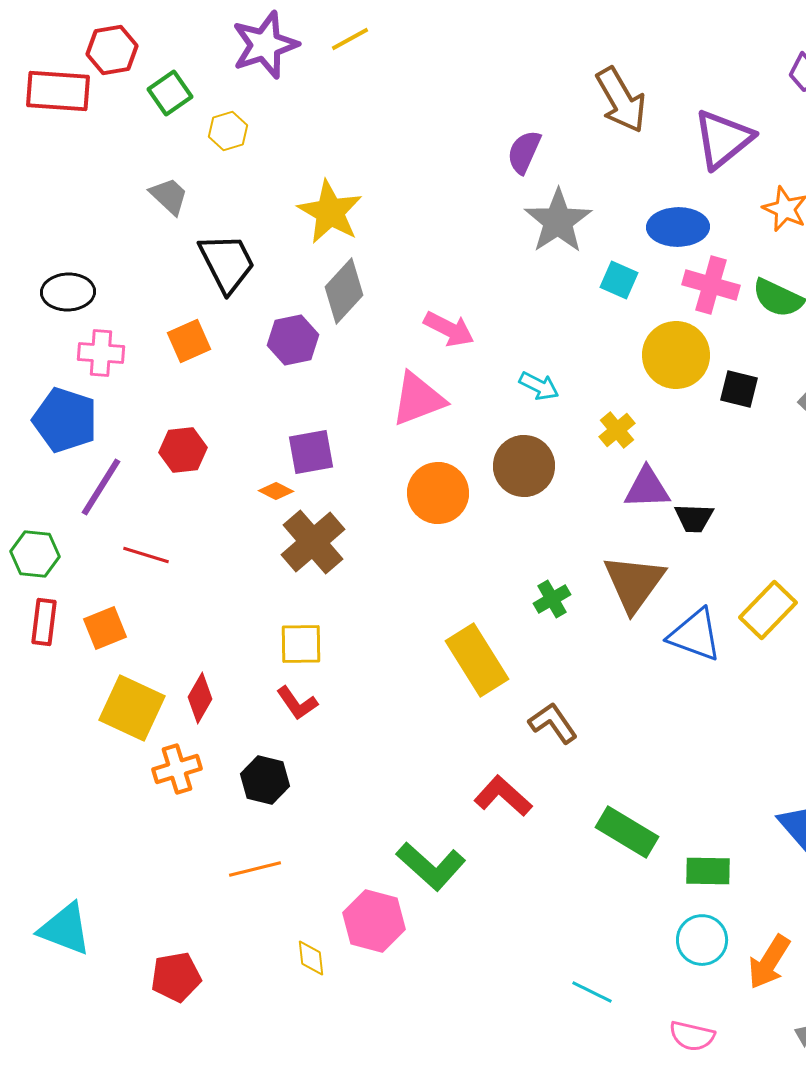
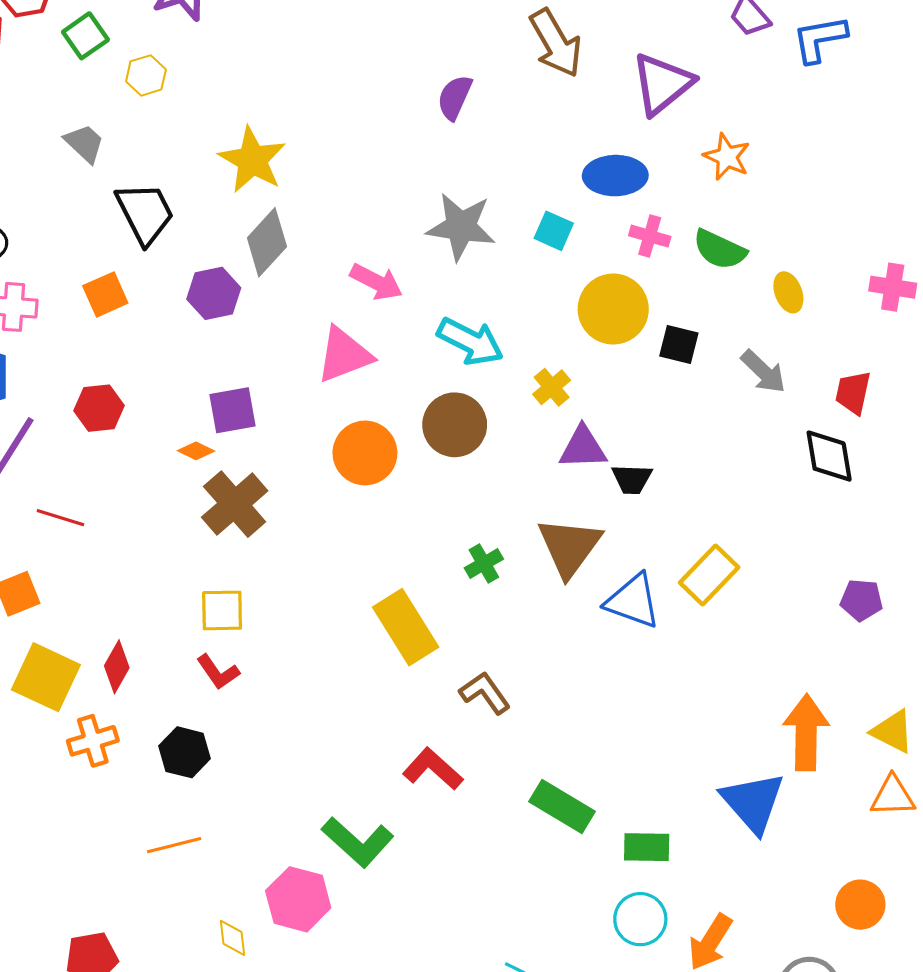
gray star: (558, 221) -> (461, 227), moved, turned -30
pink cross: (711, 285) -> (650, 236), size x0.7
cyan arrow: (539, 386) -> (470, 341), size x1.6

